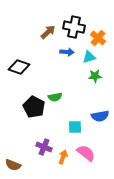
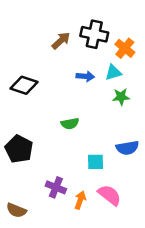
blue arrow: (67, 52) -> (85, 76), moved
black pentagon: (34, 107) -> (19, 149), moved

